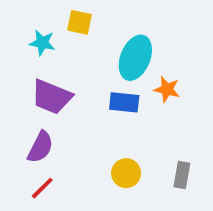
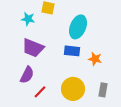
orange star: (167, 89) -> (95, 59), moved
yellow circle: (126, 173) -> (73, 89), size x1.5
red line: (42, 188) -> (40, 92), moved

